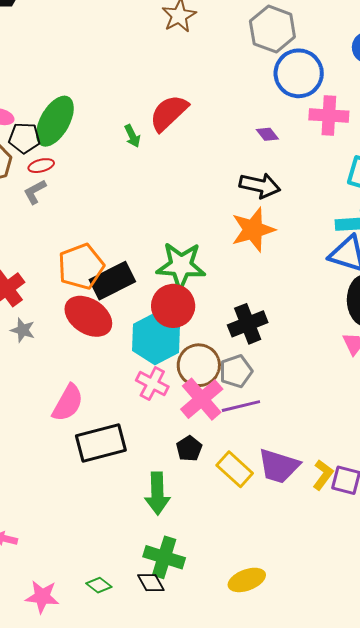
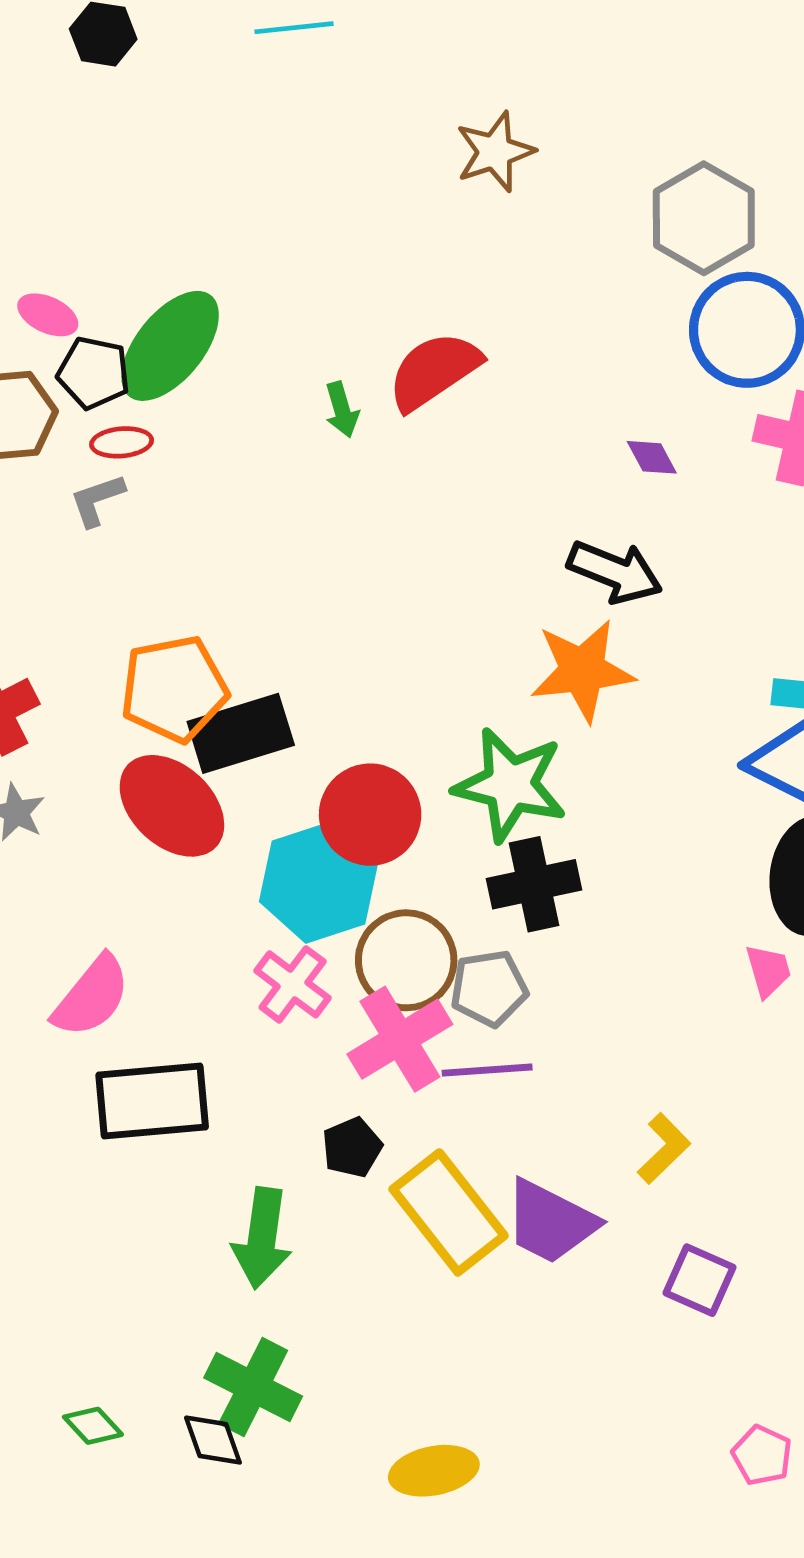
green star: (181, 266) -> (510, 785), moved
yellow rectangle: (235, 469) -> (449, 1212), size x1.4
yellow L-shape: (323, 475) -> (664, 1148), moved

